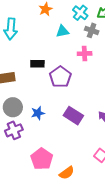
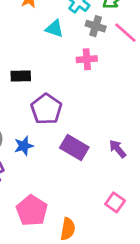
cyan triangle: (62, 31) -> (54, 29), turned 32
purple pentagon: (60, 77) -> (46, 109), moved
orange semicircle: (67, 173) -> (68, 229), turned -42

